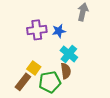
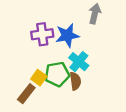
blue star: (59, 31) -> (67, 35), size x1.5
green pentagon: (50, 82) -> (57, 74), moved

